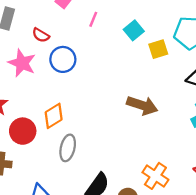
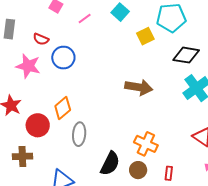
pink line: (93, 19) -> (85, 19), turned 40
cyan square: (134, 30) -> (120, 12), moved
orange cross: (155, 176) -> (146, 144), moved

